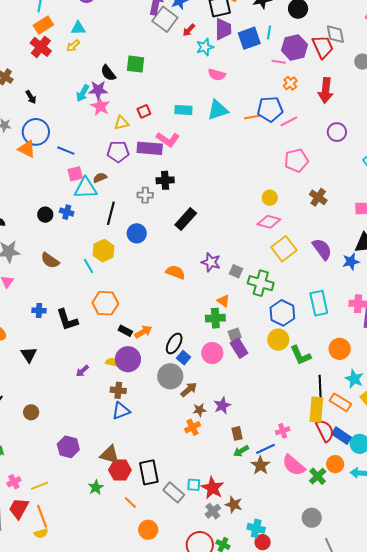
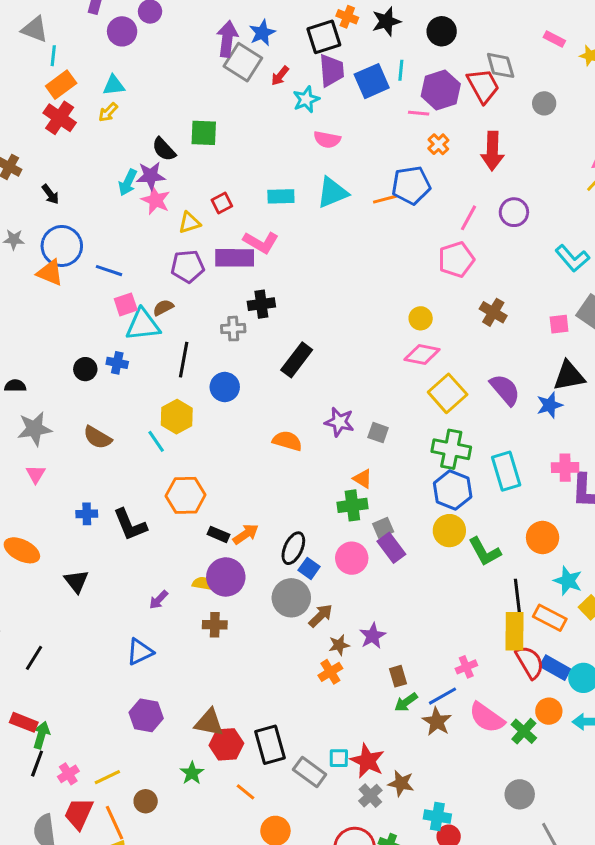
pink line: (289, 121) -> (468, 218), moved, turned -30
green cross: (261, 283) -> (451, 449), moved
blue triangle: (121, 411) -> (140, 652), moved
brown circle: (31, 412) -> (146, 801), moved

